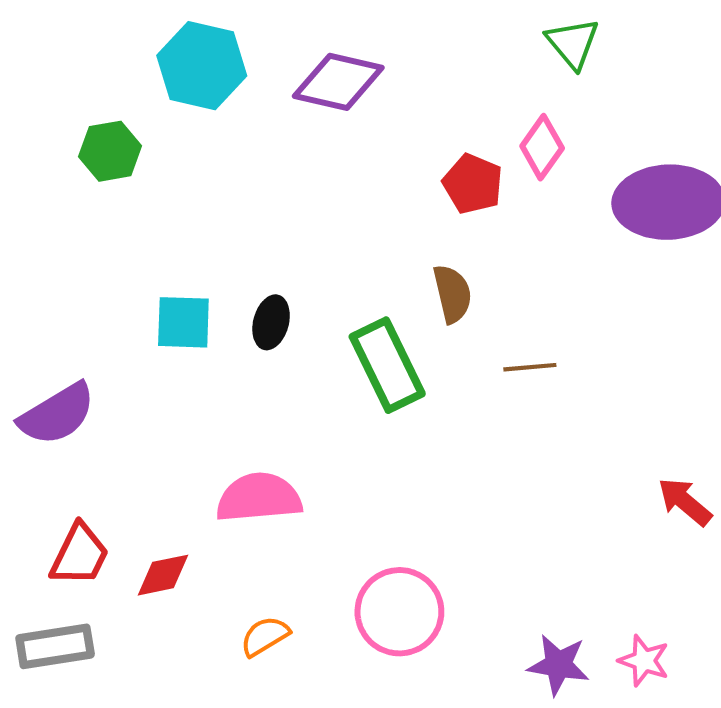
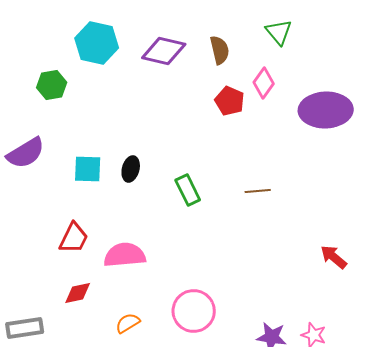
brown semicircle: (452, 294) -> (220, 50), moved
green rectangle: (387, 365) -> (188, 190), size x0.7
purple semicircle: (57, 414) -> (26, 153), moved
red trapezoid: (79, 555) -> (74, 238), moved

